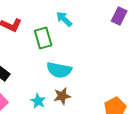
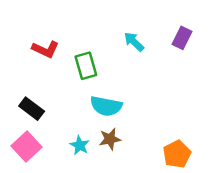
cyan arrow: (64, 19) -> (134, 42), moved

